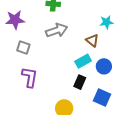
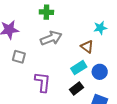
purple L-shape: (30, 77) -> (43, 82), moved
black rectangle: (80, 82) -> (76, 89), turned 32

